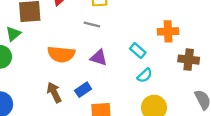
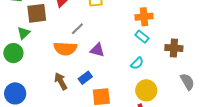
gray line: (92, 25) -> (77, 29), moved, turned -56
orange cross: (168, 31) -> (144, 17), moved
cyan rectangle: (138, 51) -> (142, 37), moved

